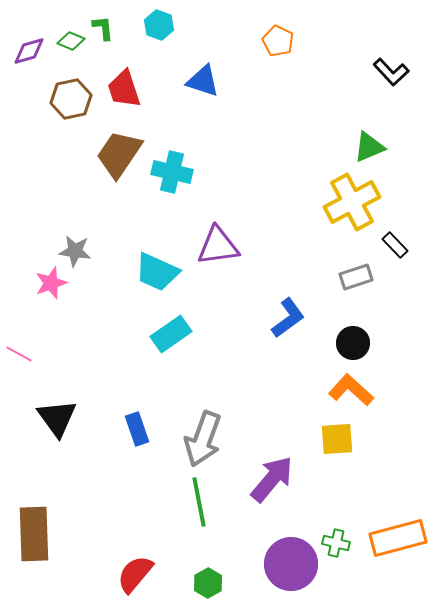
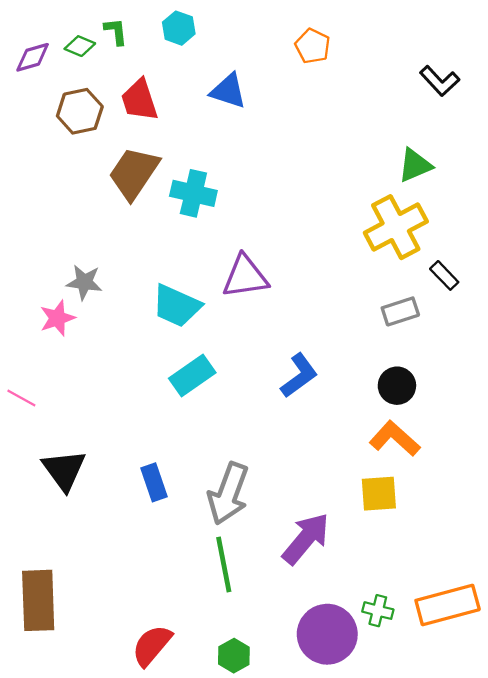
blue L-shape: (288, 318) -> (299, 376), moved

